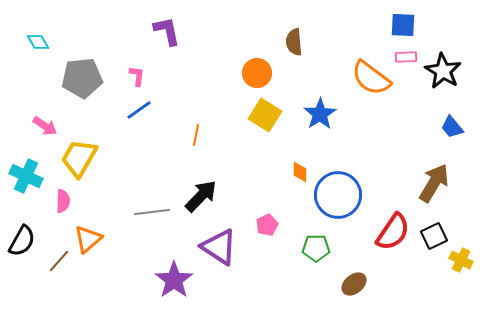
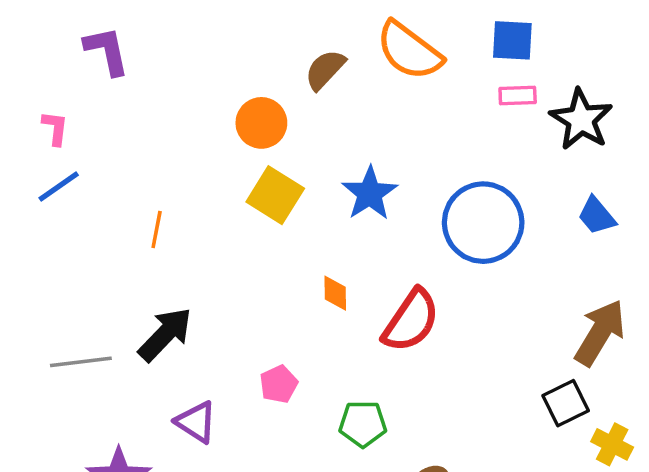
brown semicircle: (294, 42) -> (325, 70), turned 48
orange semicircle: (371, 78) -> (409, 51), moved
brown arrow: (434, 183) -> (600, 333), moved
blue circle: (338, 195) -> (483, 223), moved
red semicircle: (393, 232) -> (411, 321), moved
purple triangle: (219, 247) -> (196, 422), size x0.7

